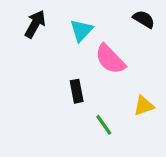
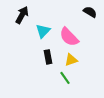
cyan triangle: (81, 30) -> (43, 31), moved
yellow triangle: (144, 106) -> (71, 60), moved

